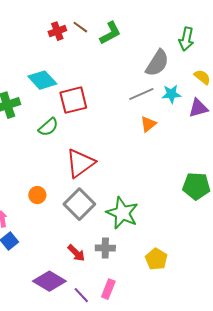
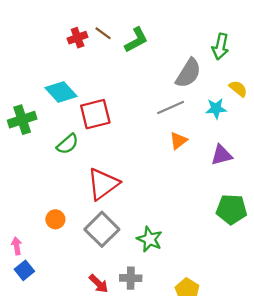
cyan star: (171, 94) -> (216, 109), moved
purple triangle: (198, 108) -> (222, 155), moved
green star: (122, 213) -> (150, 239), size x0.7

